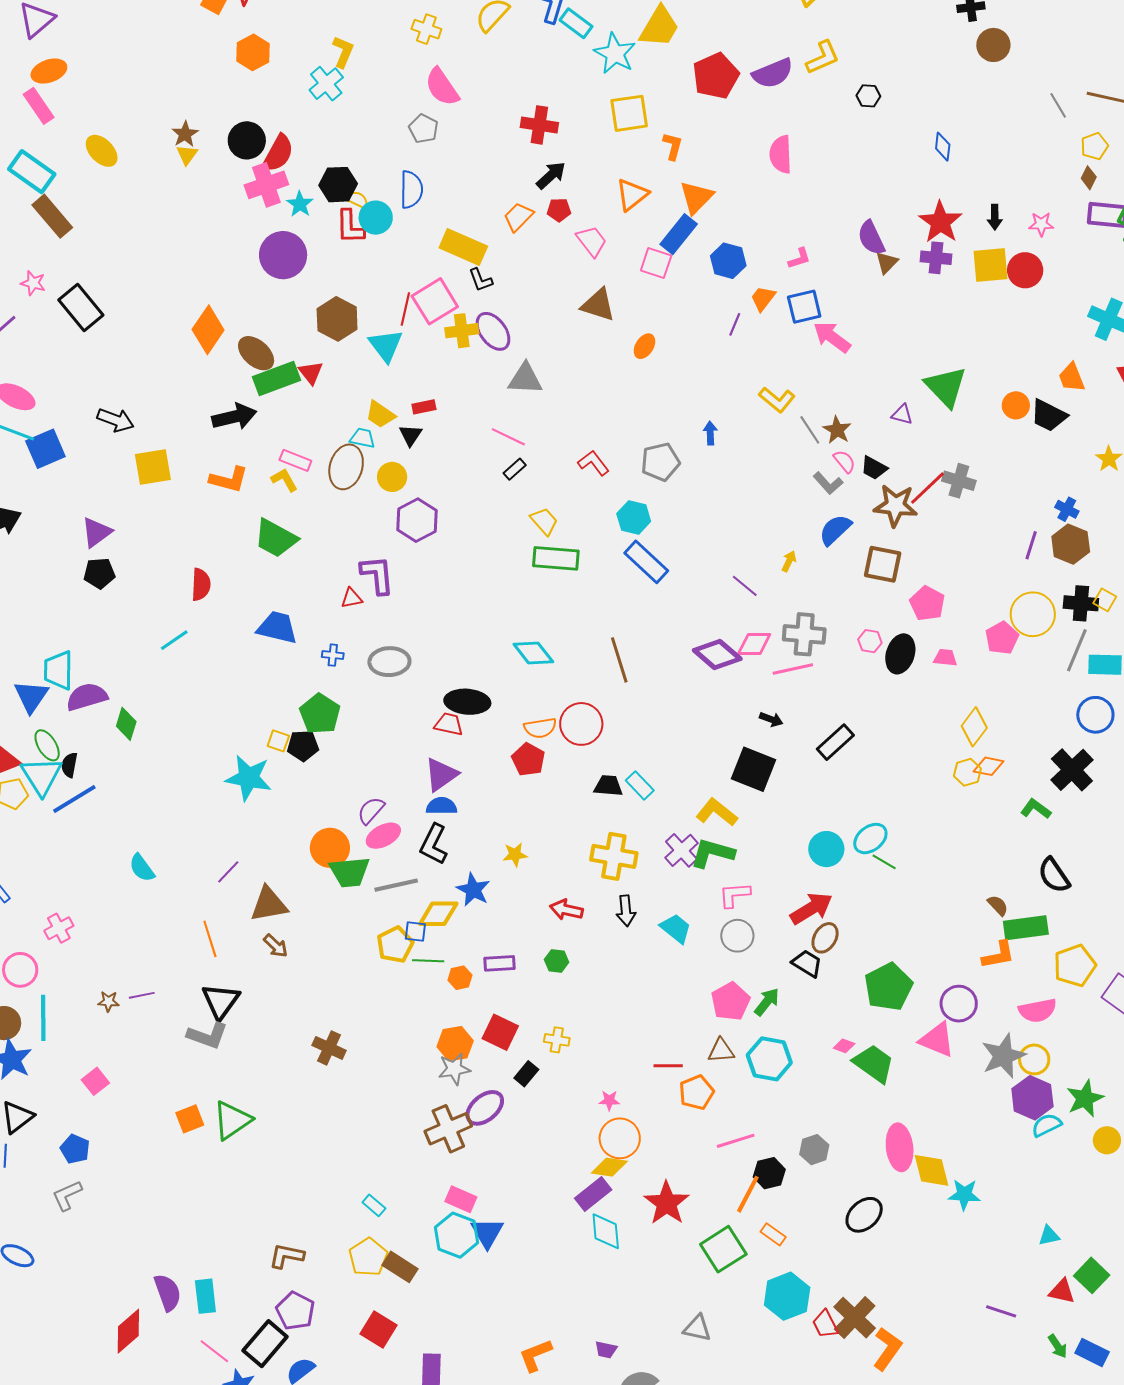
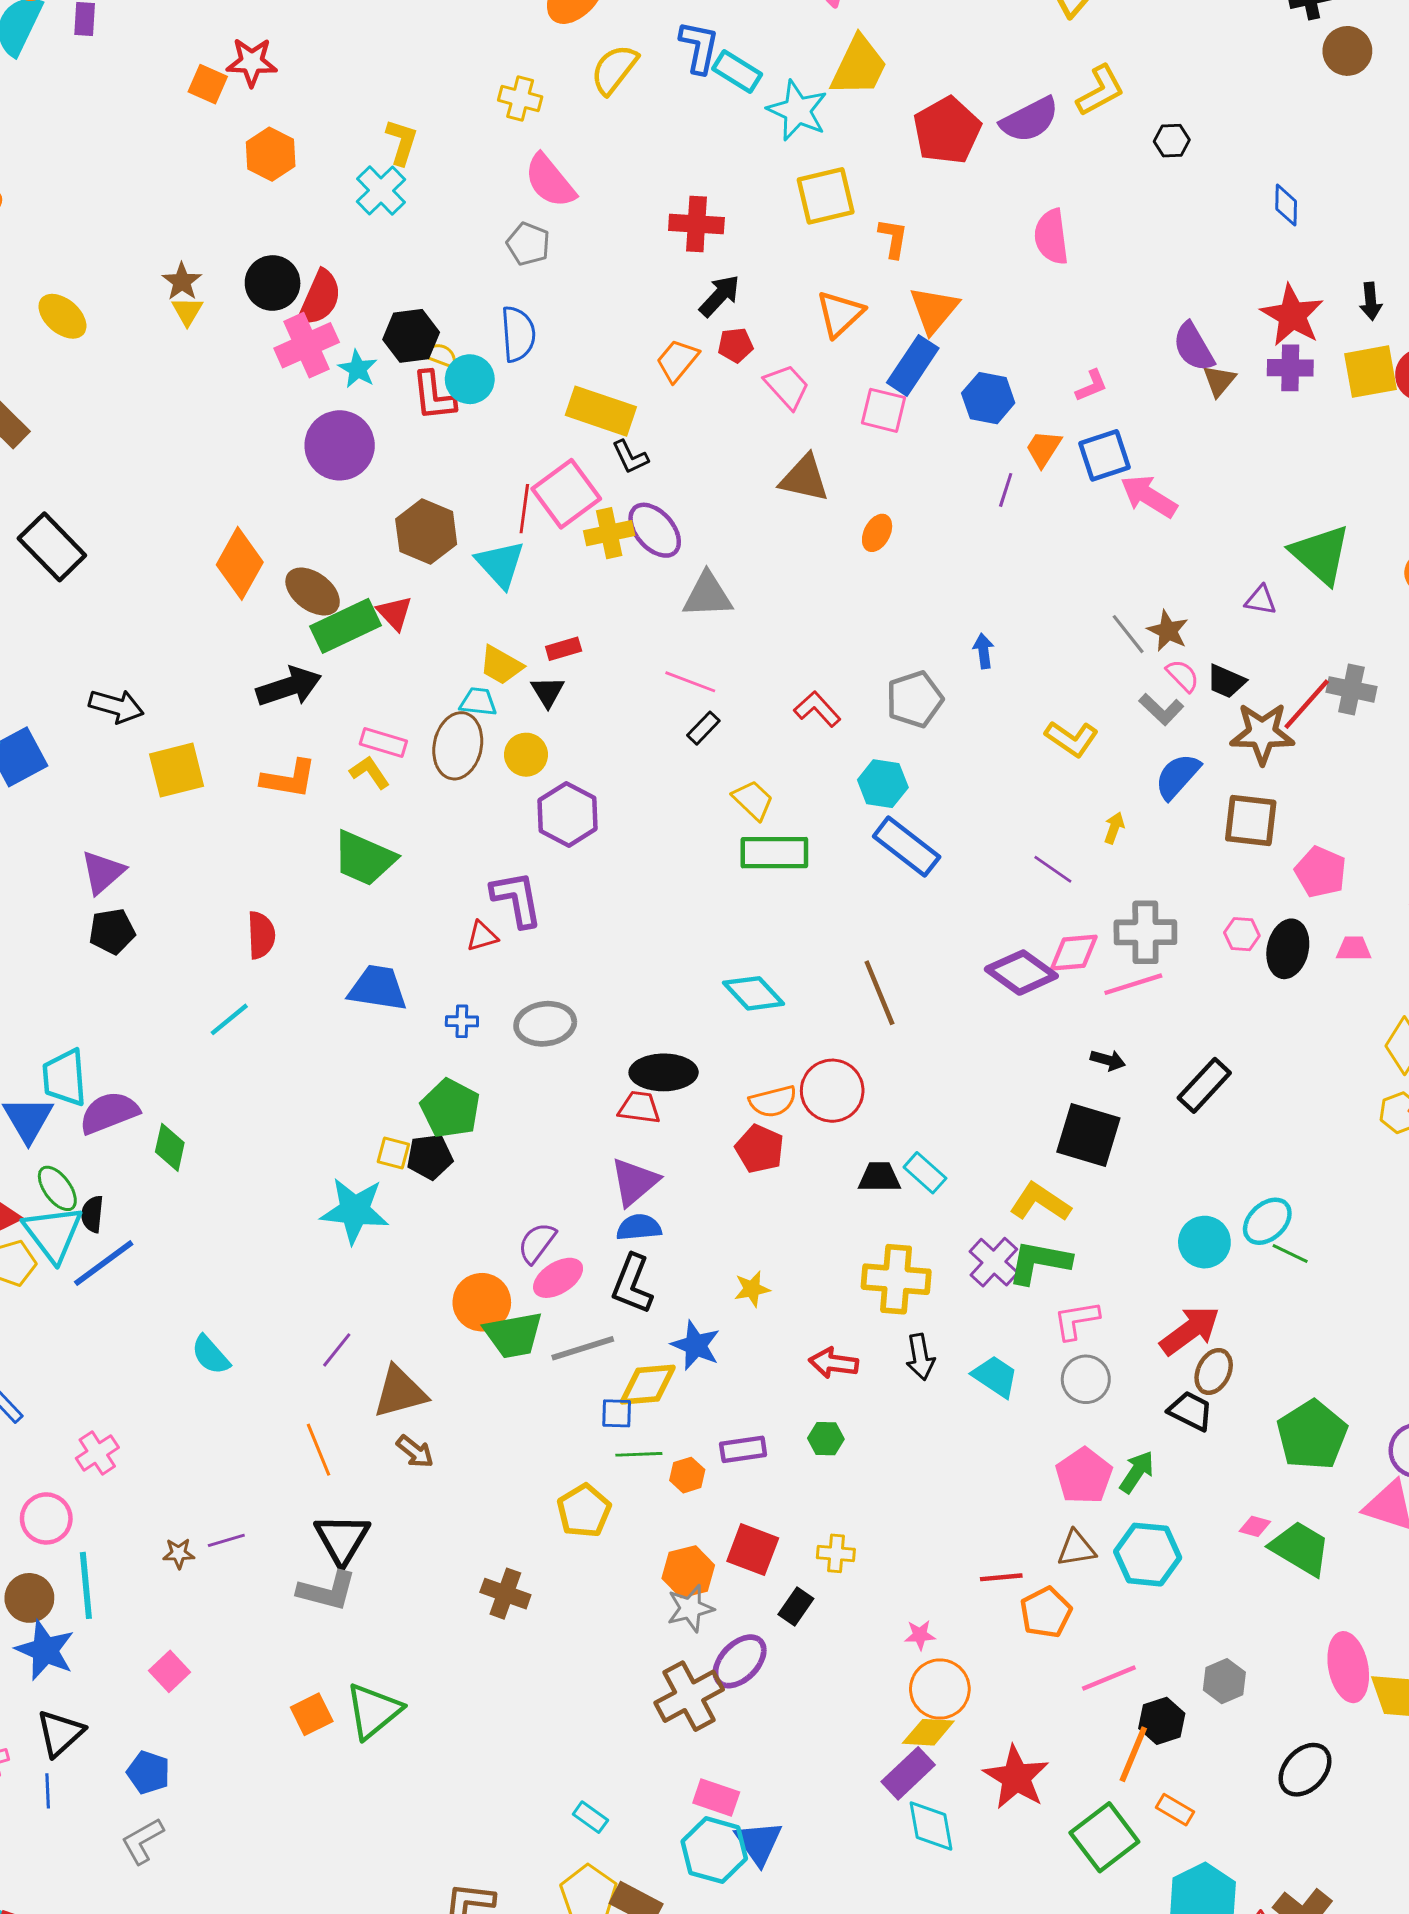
yellow L-shape: (777, 400) -> (1072, 739), moved
yellow pentagon: (395, 945) -> (584, 1511), moved

